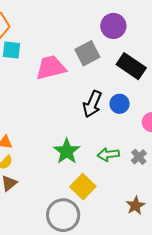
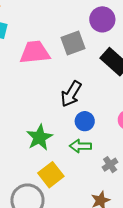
blue circle: (120, 104) -> (85, 121), moved
gray cross: (139, 157) -> (110, 165), moved

